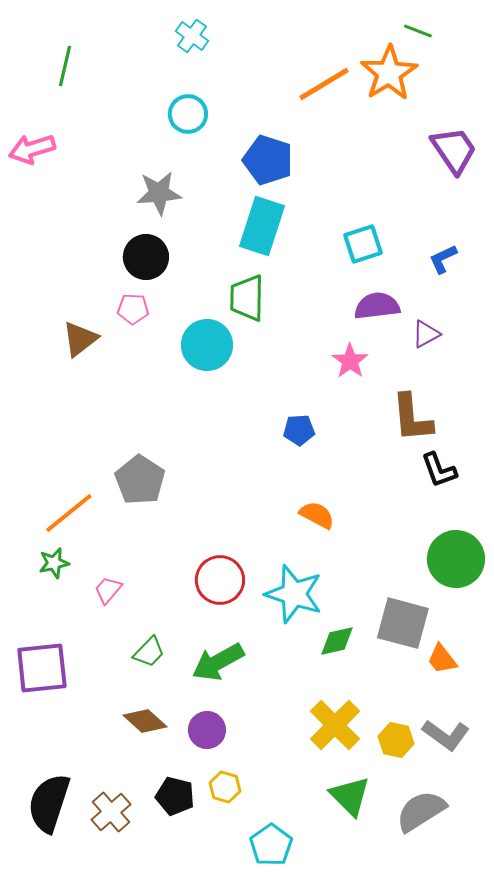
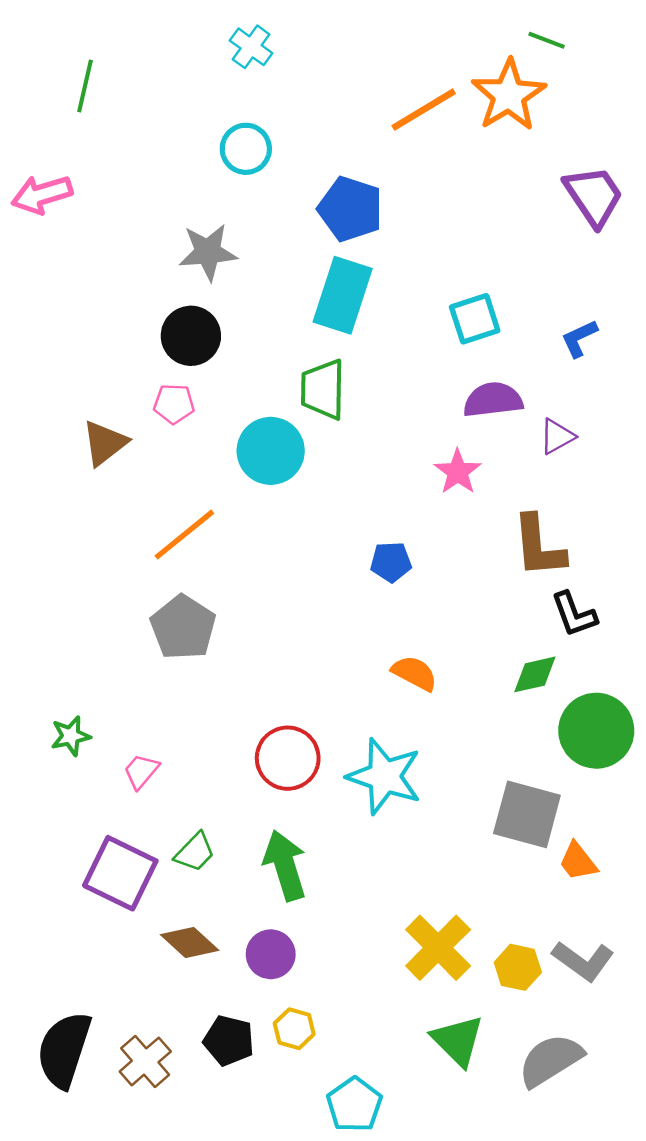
orange line: (69, 513) -> (184, 535), moved
green diamond: (337, 641) -> (535, 674), moved
green arrow: (218, 662) -> (285, 865), turned 102
purple square: (42, 668) -> (120, 873), moved, turned 32

